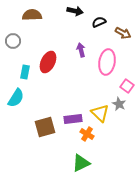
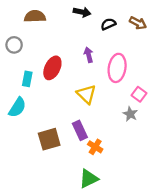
brown arrow: (123, 33) -> (138, 23), moved
yellow triangle: (100, 113) -> (86, 94), moved
purple rectangle: (73, 119) -> (80, 130), turned 72

